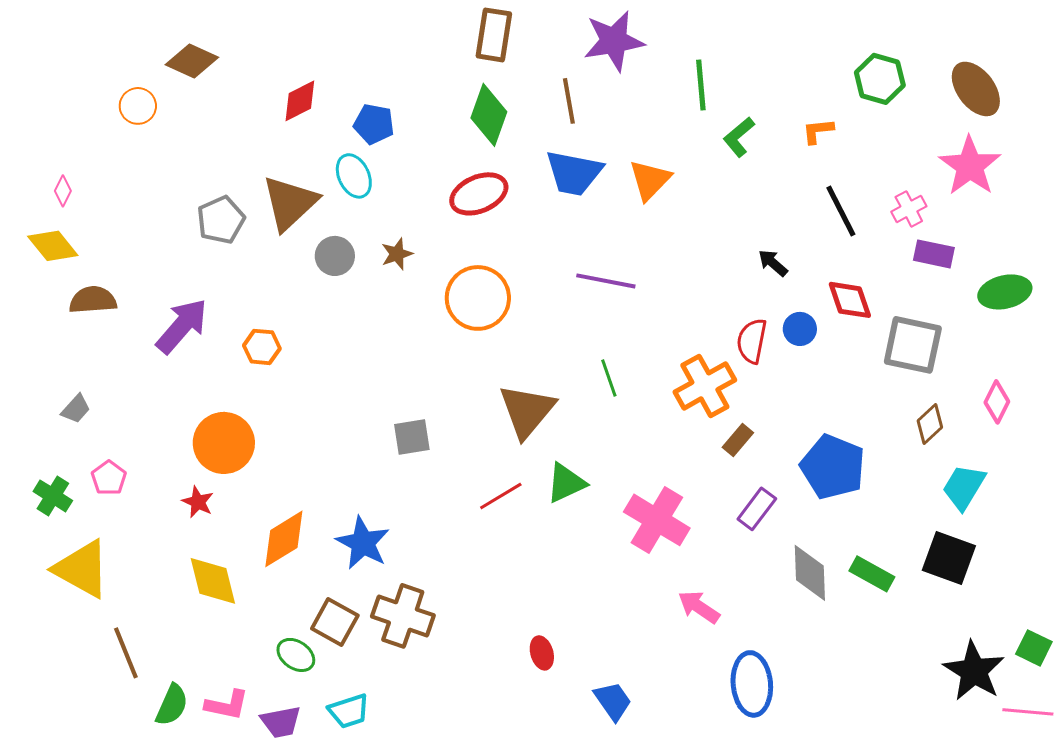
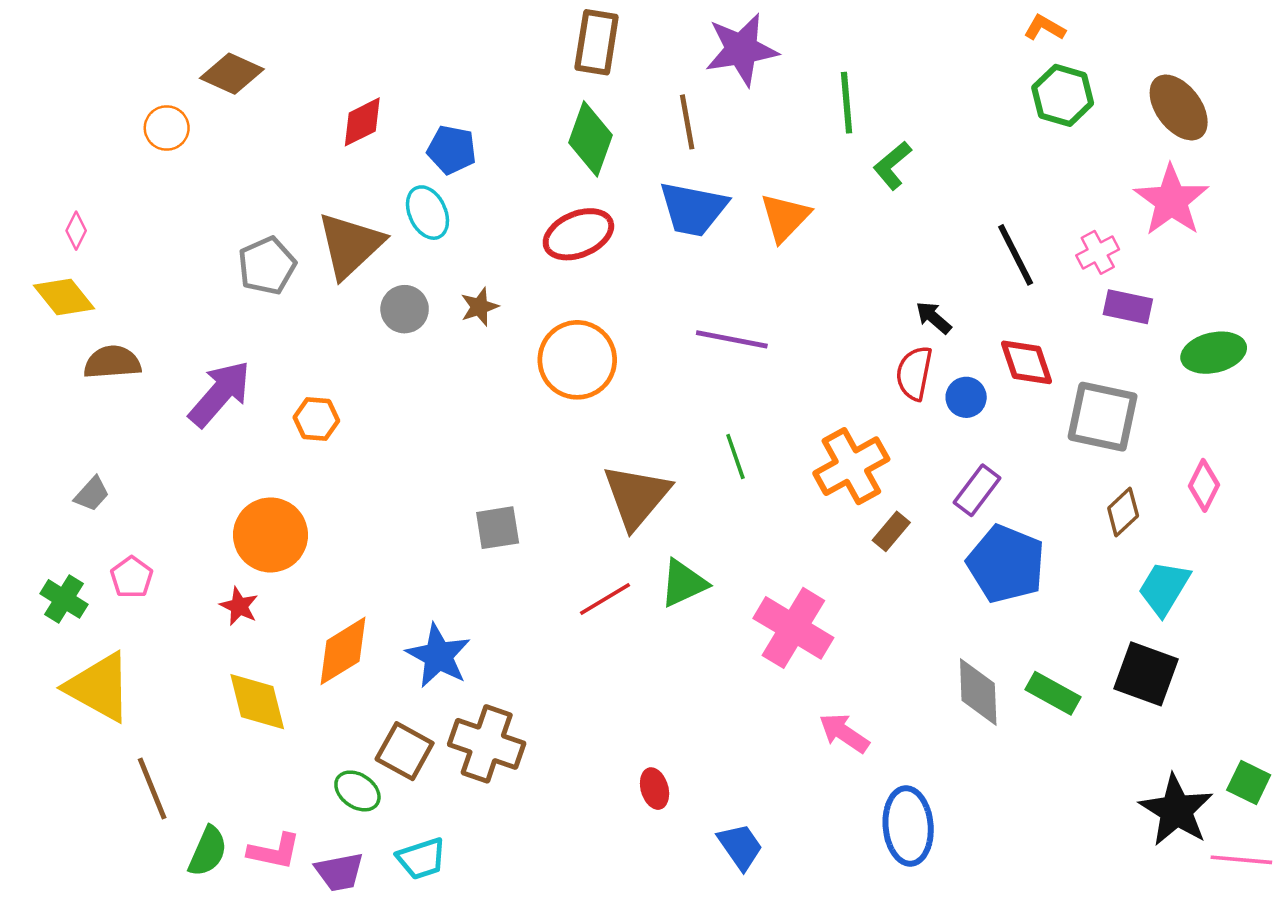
orange L-shape: (818, 131) -> (1045, 28), moved, turned 36
red semicircle: (752, 341) -> (914, 373), moved
purple rectangle: (757, 509) -> (977, 490), moved

